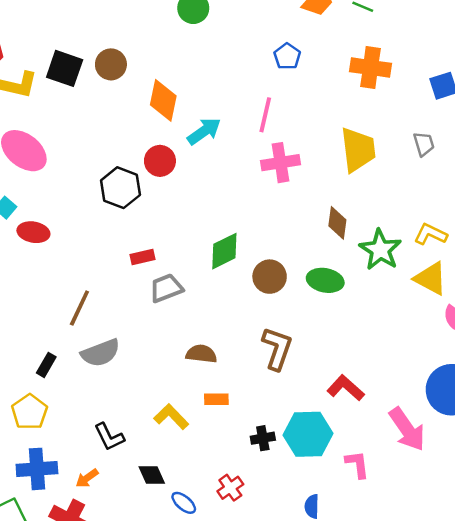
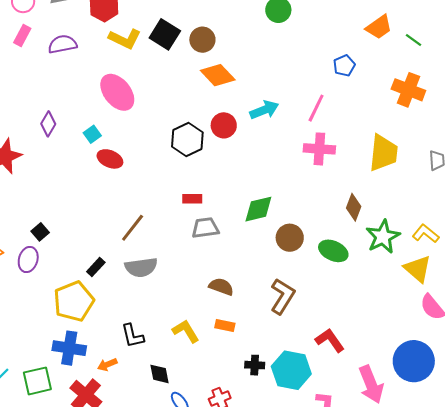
orange diamond: (163, 100) -> (218, 75), moved, turned -68
yellow pentagon: (30, 412) -> (74, 301), size x1.4

